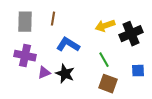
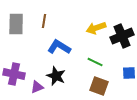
purple cross: (25, 56) -> (14, 74), moved
green line: (104, 60) -> (95, 62), turned -35
purple triangle: (44, 73) -> (37, 87), moved

